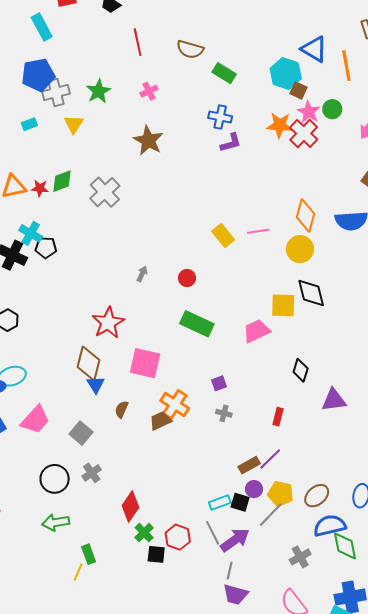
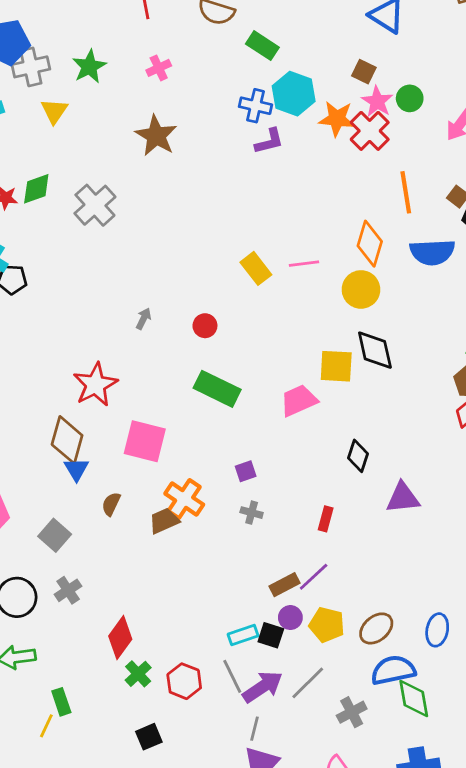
orange line: (346, 66) -> (406, 192), moved
cyan hexagon: (286, 74) -> (294, 94), moved
gray line: (271, 515) -> (308, 683), moved
black square: (156, 554) -> (149, 737), moved, turned -30

